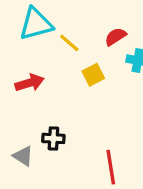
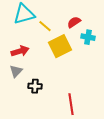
yellow square: (93, 75) -> (60, 46), size x1.6
gray triangle: (23, 156) -> (16, 71), moved, turned 40

